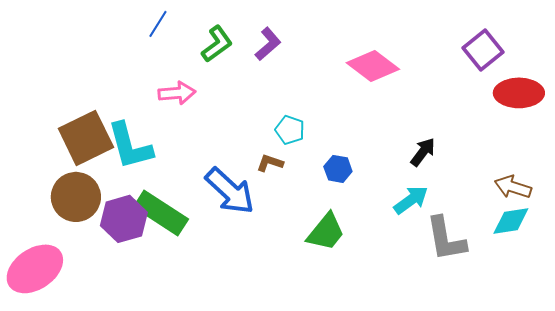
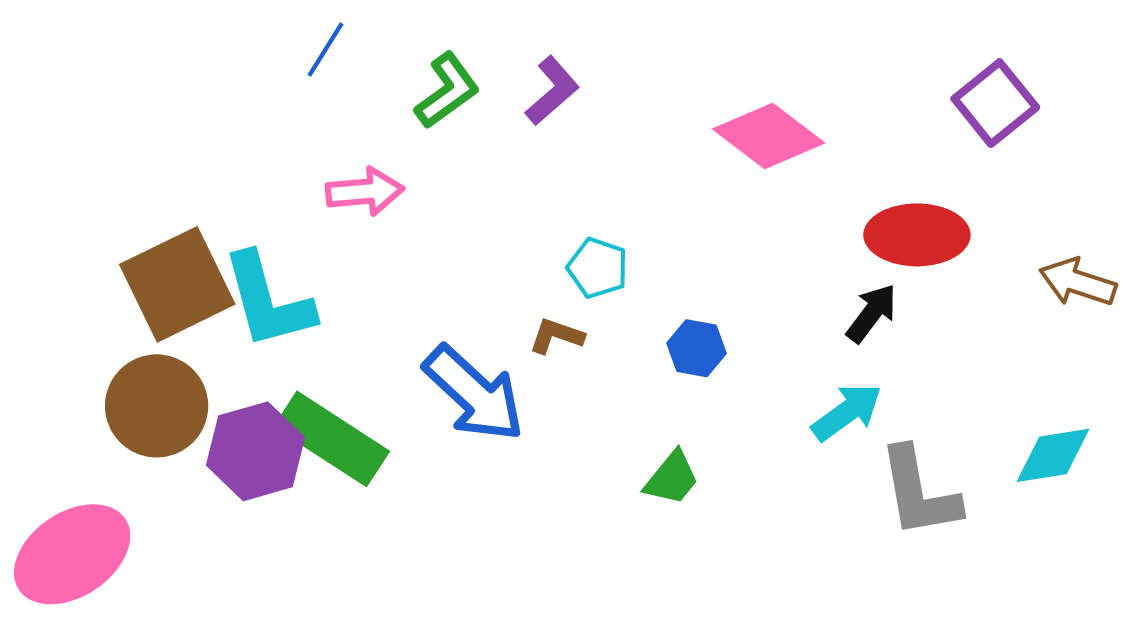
red ellipse: (519, 93) -> (917, 235), moved
brown arrow: (513, 187) -> (1078, 282), moved
green trapezoid: (326, 232) -> (672, 478), size x0.7

